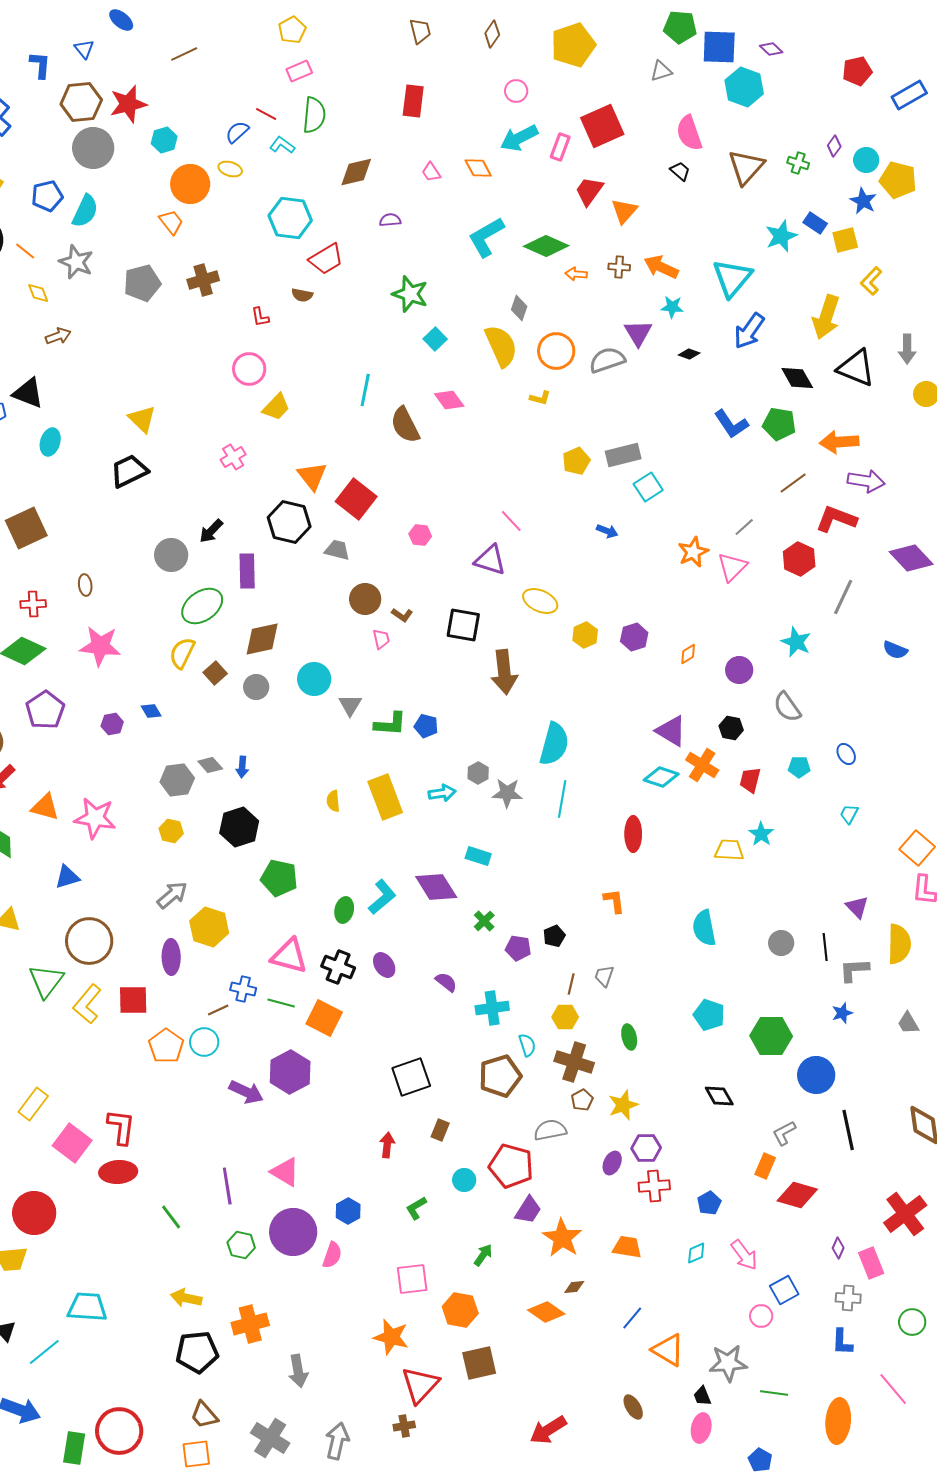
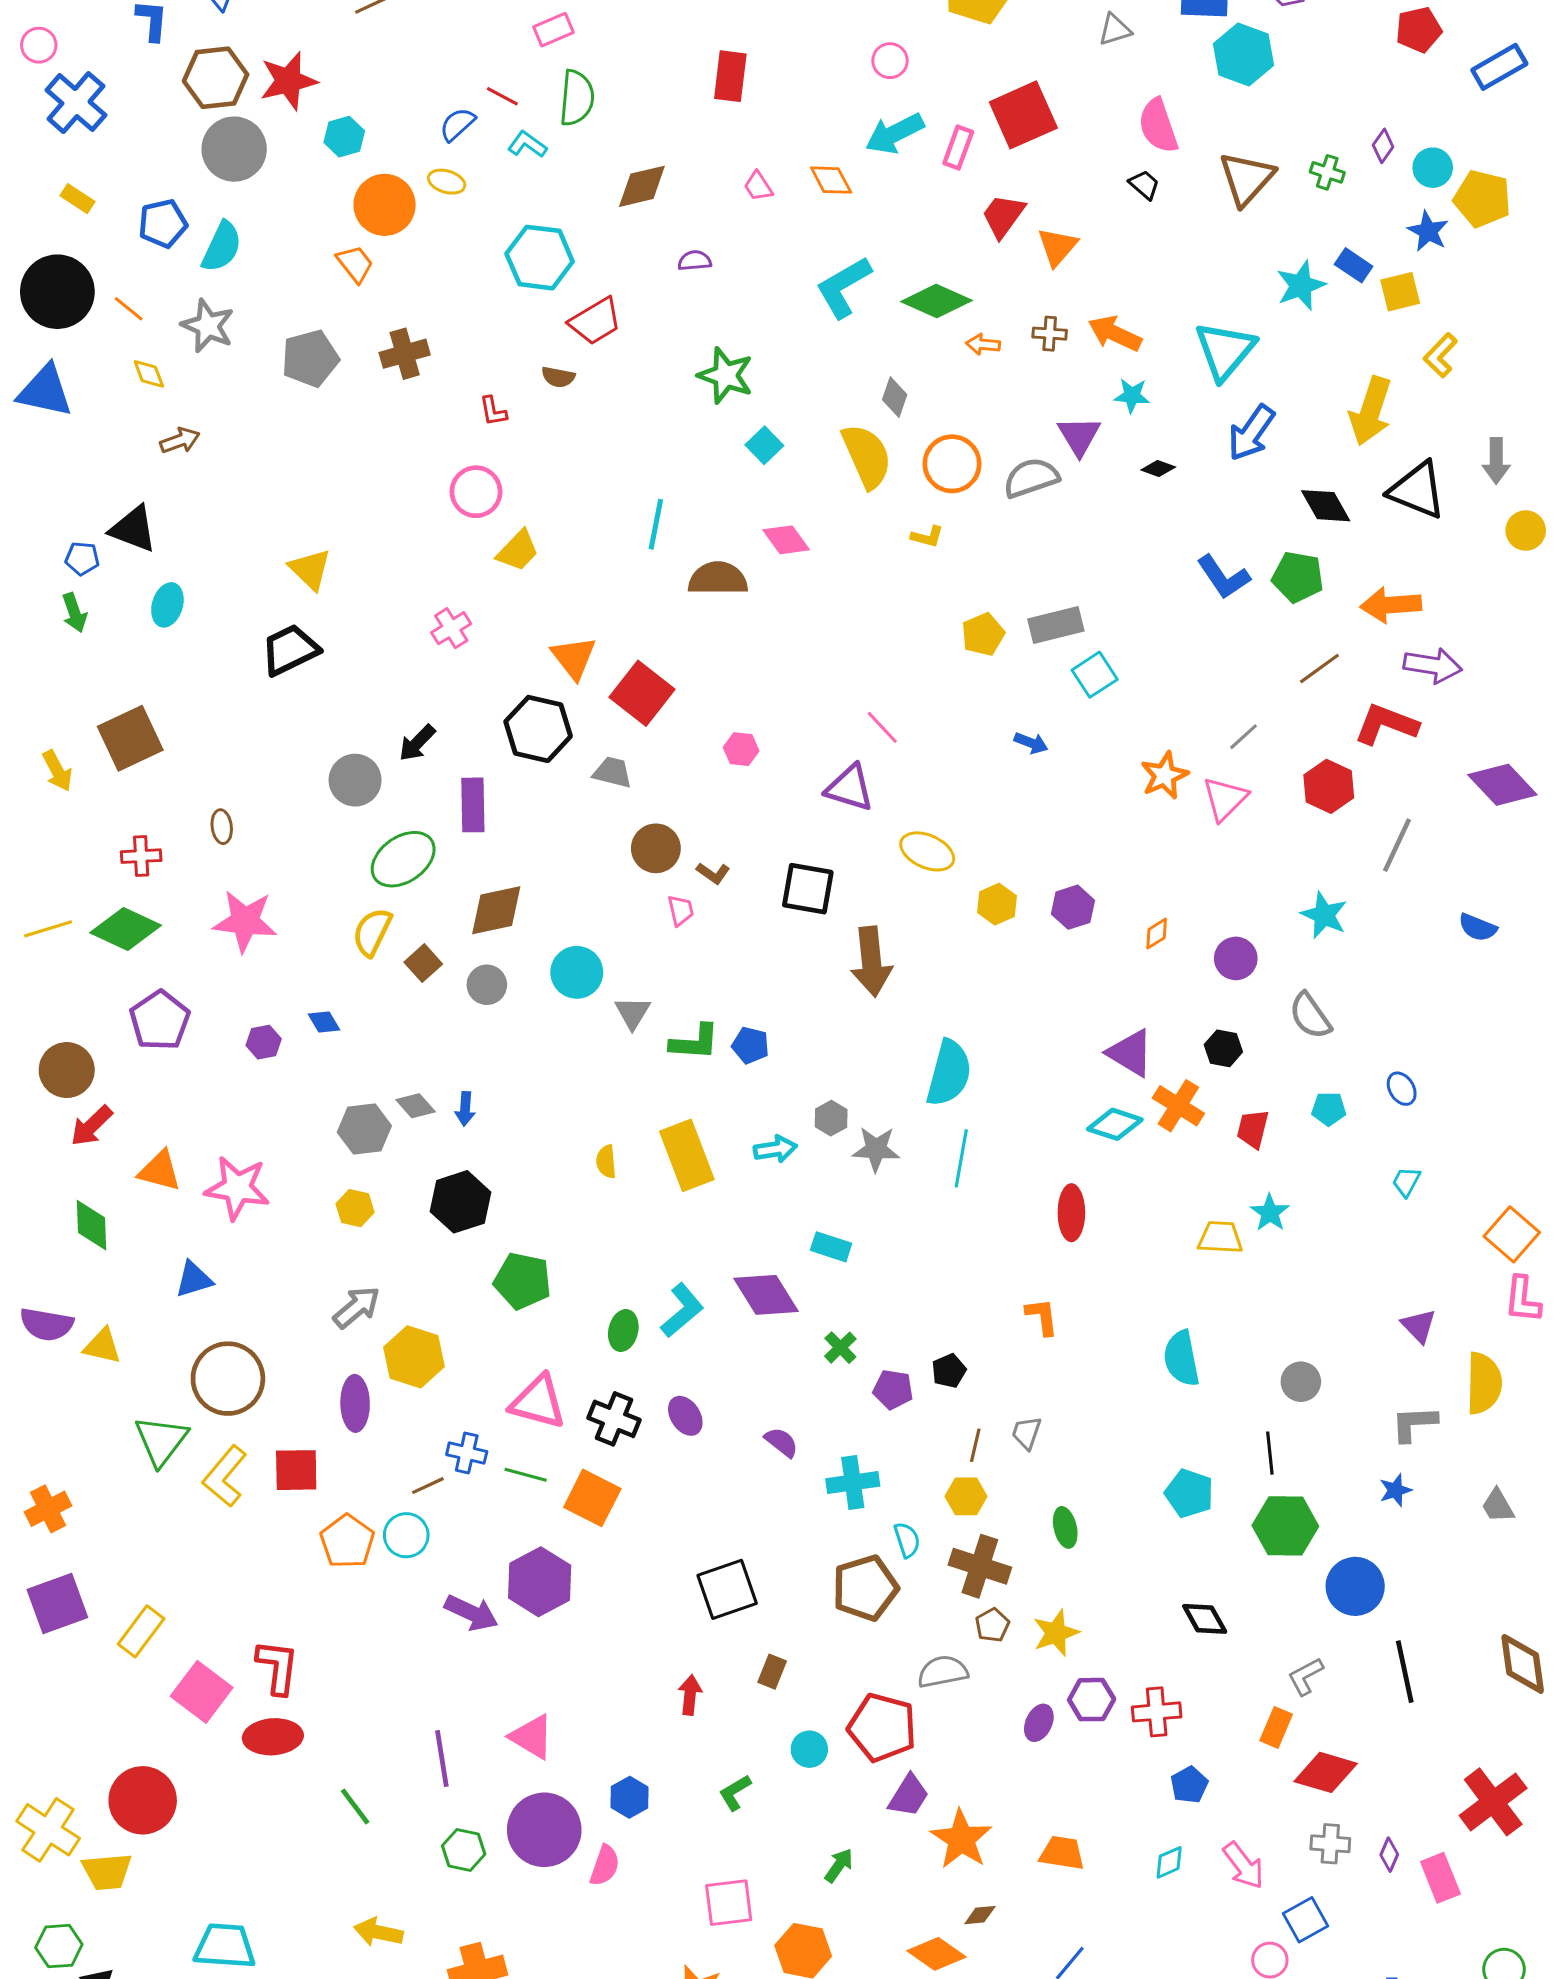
brown semicircle: (405, 425) -> (718, 579), turned 117
black line: (825, 947) -> (1270, 1453), moved
red cross: (654, 1186) -> (1157, 1712), moved
gray cross: (848, 1298) -> (1330, 1844), moved

